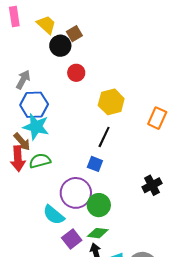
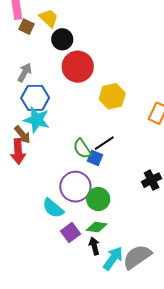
brown square: (74, 34) -> (26, 27), moved, turned -35
red circle: (76, 73) -> (78, 67), size x1.8
black line: (104, 137) -> (104, 143), moved, turned 30
green semicircle: (40, 161) -> (82, 149), moved, turned -110

